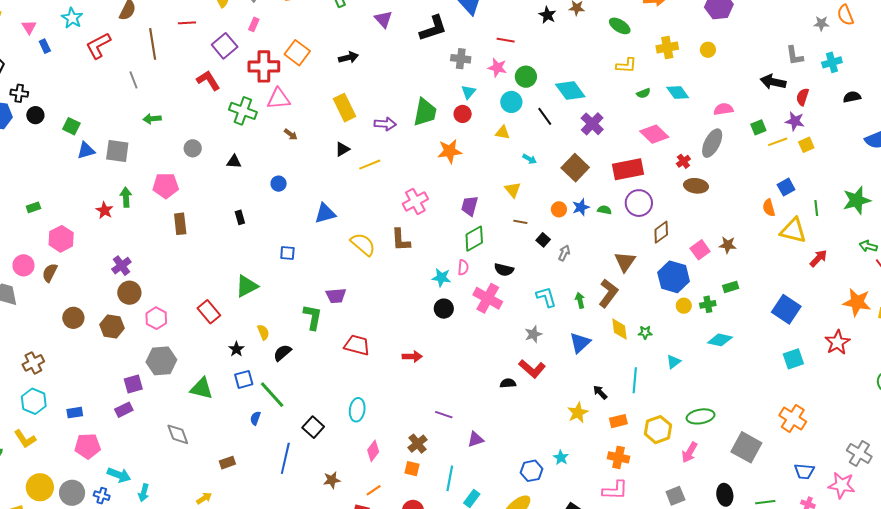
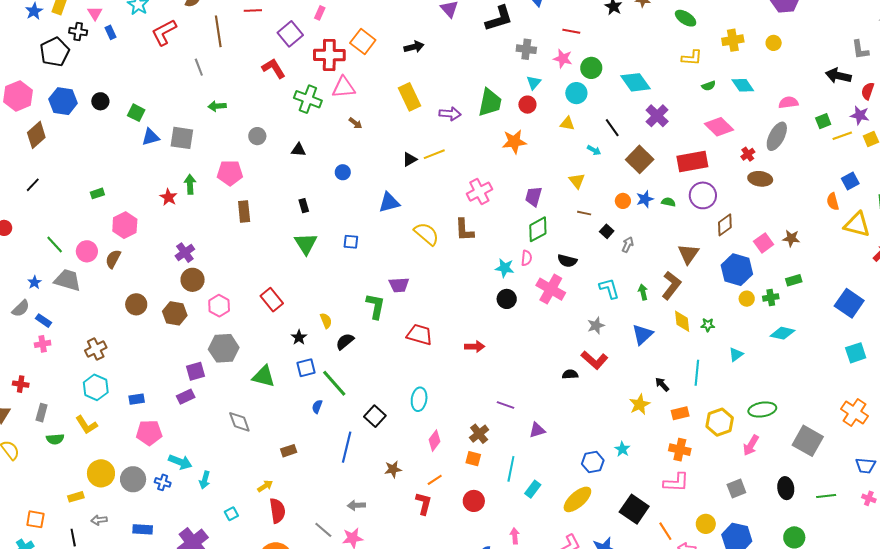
black cross: (19, 93) -> (78, 32), moved
black line: (545, 116) -> (612, 128), moved
black triangle: (342, 149) -> (410, 159), moved
green triangle: (247, 286) -> (306, 244), moved, turned -35

